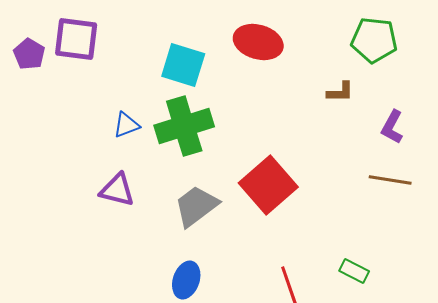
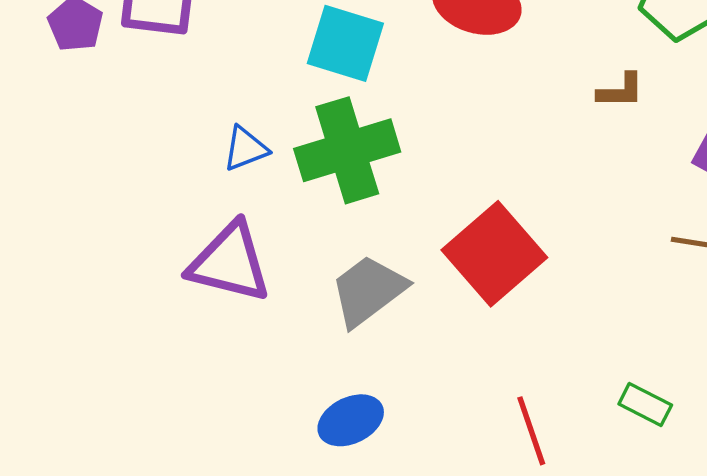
purple triangle: (117, 190) -> (230, 263), size x1.4
blue ellipse: (186, 280) -> (351, 420), turned 45

